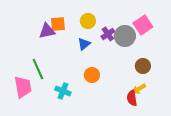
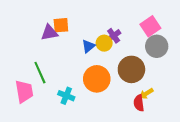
yellow circle: (88, 21) -> (104, 43), moved
gray circle: (125, 36) -> (157, 46), moved
brown circle: (143, 66) -> (131, 69), moved, size x1.6
orange circle: (92, 75) -> (97, 79), size x1.6

